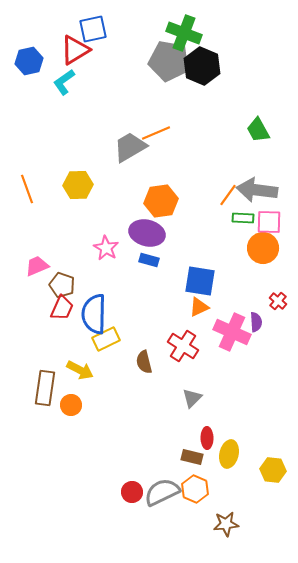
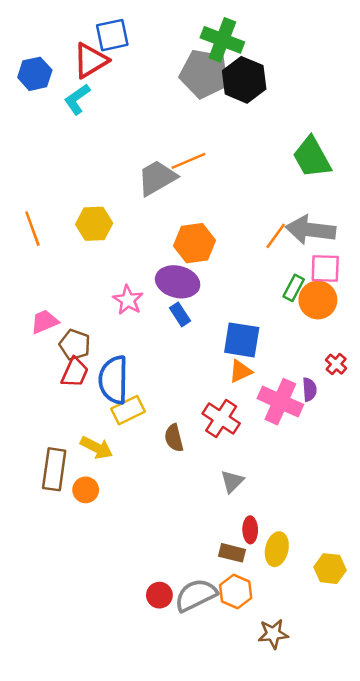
green trapezoid: (258, 130) -> (312, 157), size x1.4
green rectangle: (243, 218) -> (294, 288), moved, turned -65
blue rectangle: (149, 260) -> (180, 314), turned 42

